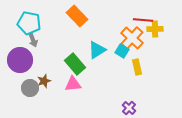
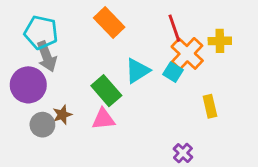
red line: (143, 20) -> (174, 28), moved, turned 66
gray arrow: (33, 40) -> (47, 57), size x1.5
yellow rectangle: (137, 67) -> (210, 106), moved

